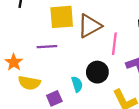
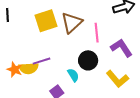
purple line: (47, 47) -> (42, 61), moved
yellow semicircle: (29, 83) -> (29, 68), moved

